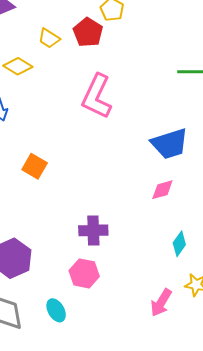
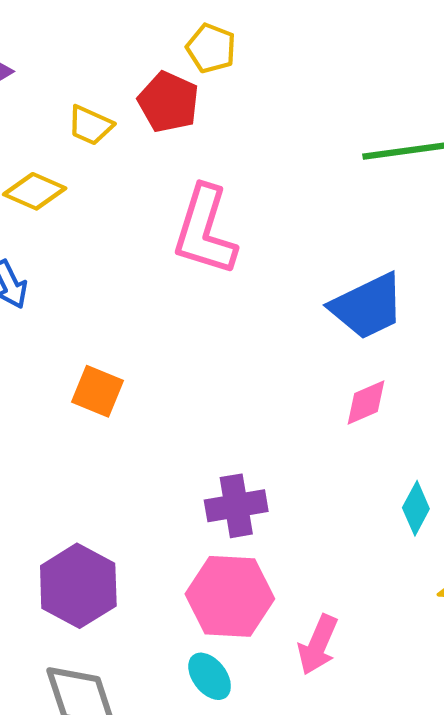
pink hexagon: (84, 273) -> (230, 596), size x1.4
pink arrow: (161, 303) -> (318, 645), moved
cyan ellipse: (56, 310) -> (210, 676), moved

